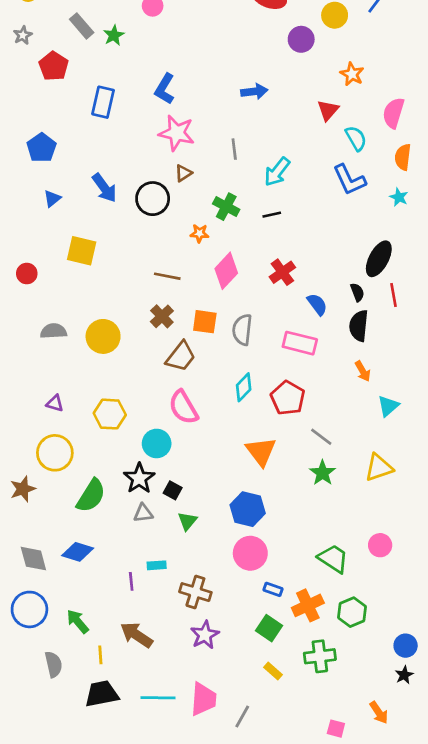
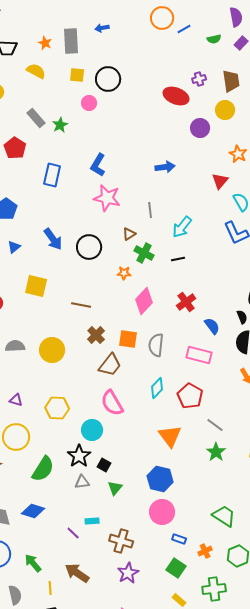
brown triangle: (183, 173) -> (129, 234), moved
brown line: (167, 276) -> (81, 305), moved
purple line: (131, 581) -> (73, 533), turned -40
orange cross: (308, 605) -> (205, 551), size x0.6

